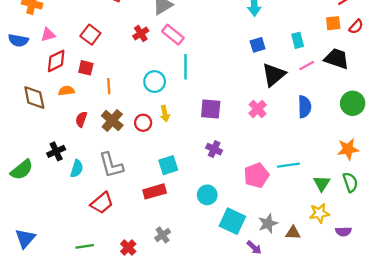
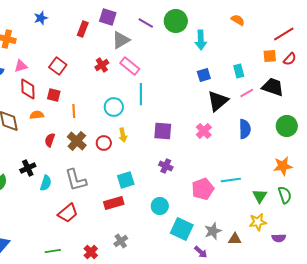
red diamond: (56, 61) -> (28, 89), turned -65

